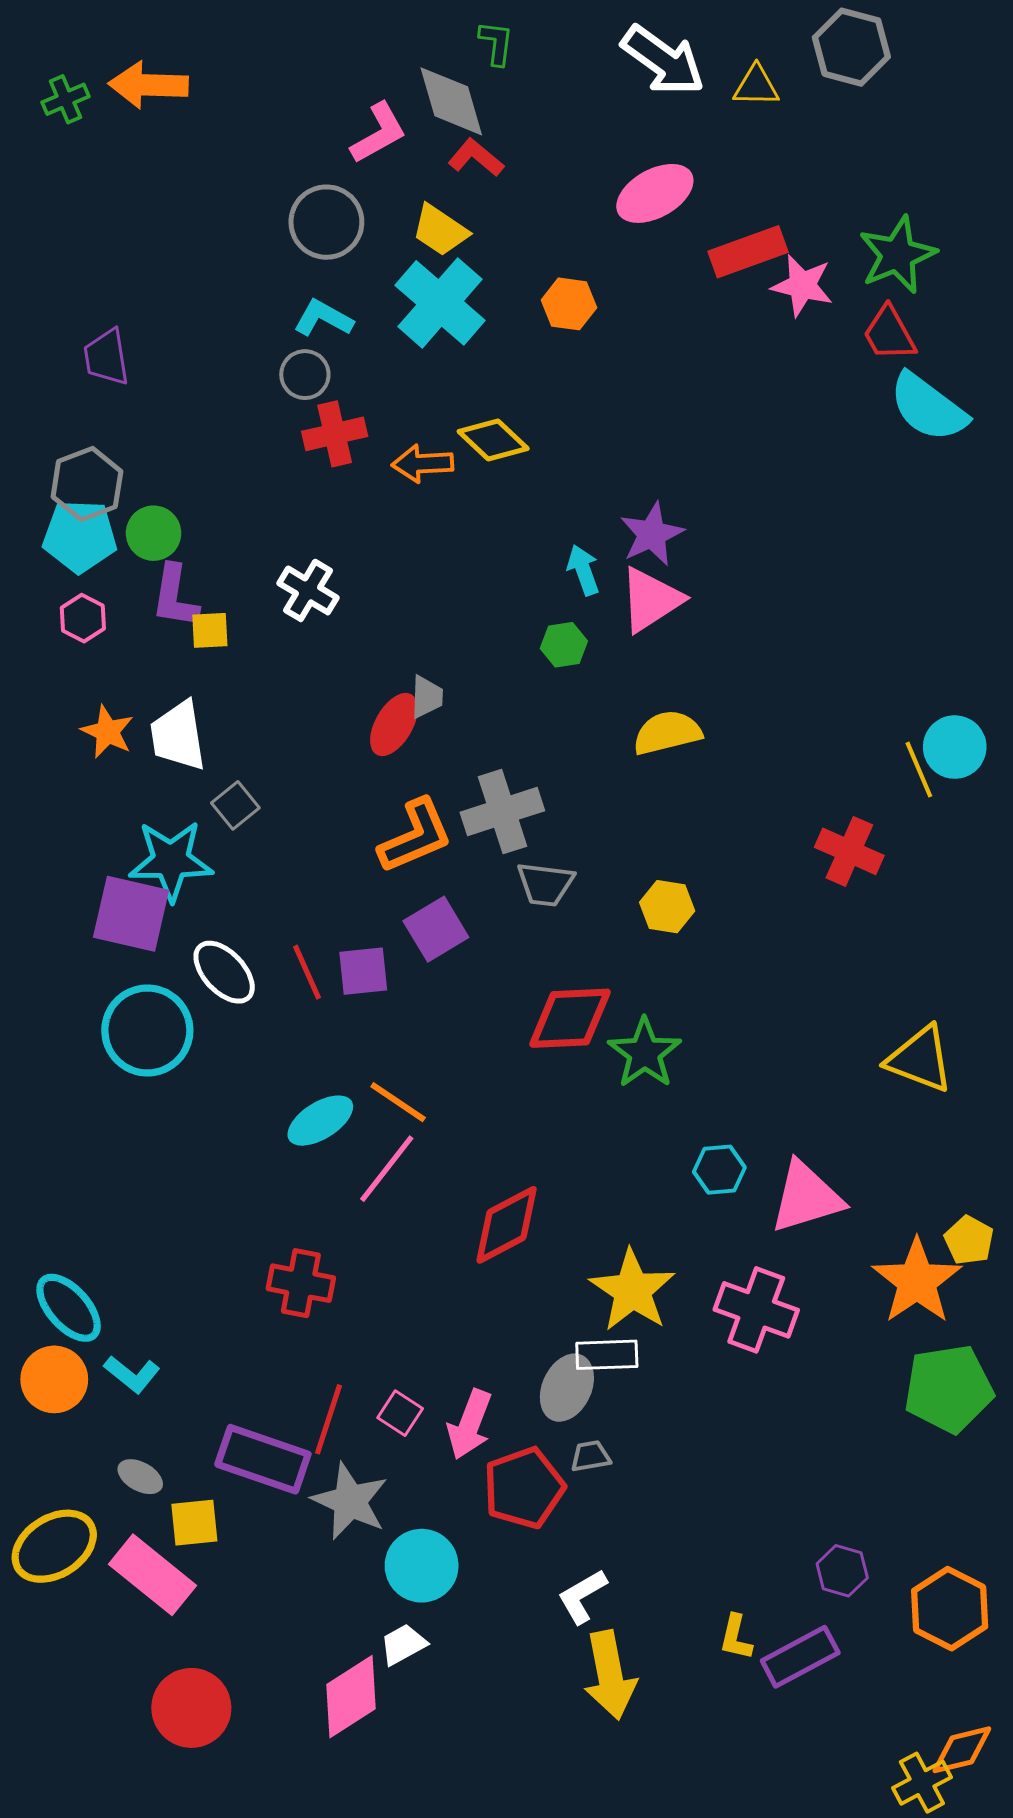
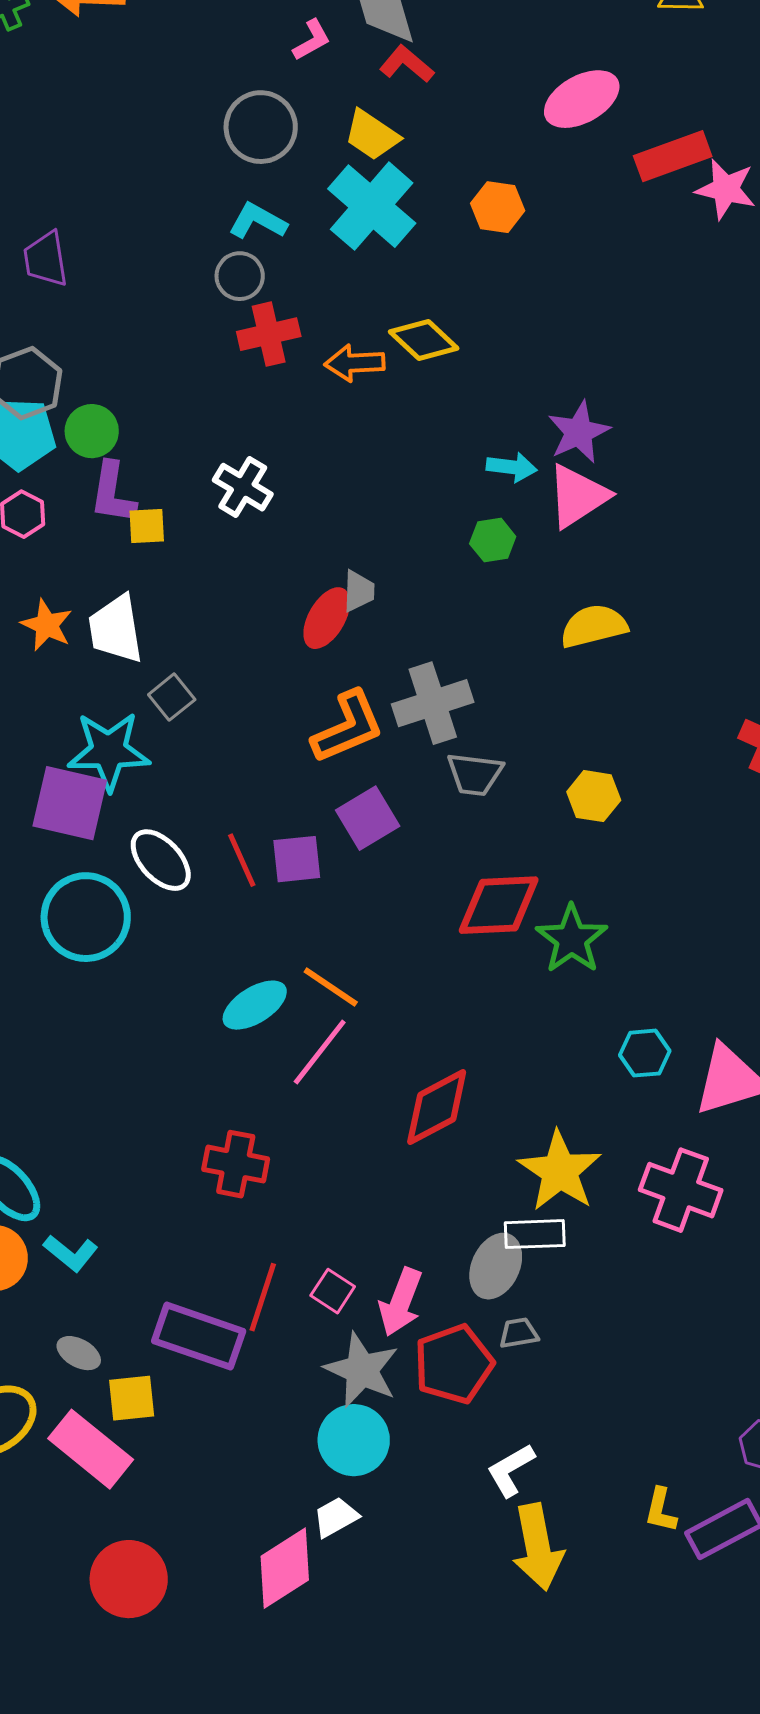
pink L-shape: (379, 133) -> (312, 40), size x0.7
cyan arrow: (583, 570) -> (512, 467), turned 117
gray star: (350, 1501) -> (362, 1370), moved

